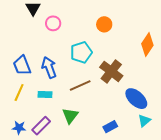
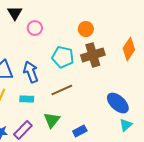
cyan pentagon: (81, 52) -> (63, 57), turned 30
brown cross: (111, 71) -> (93, 55), moved, turned 35
blue rectangle: (110, 127) -> (80, 131), moved

